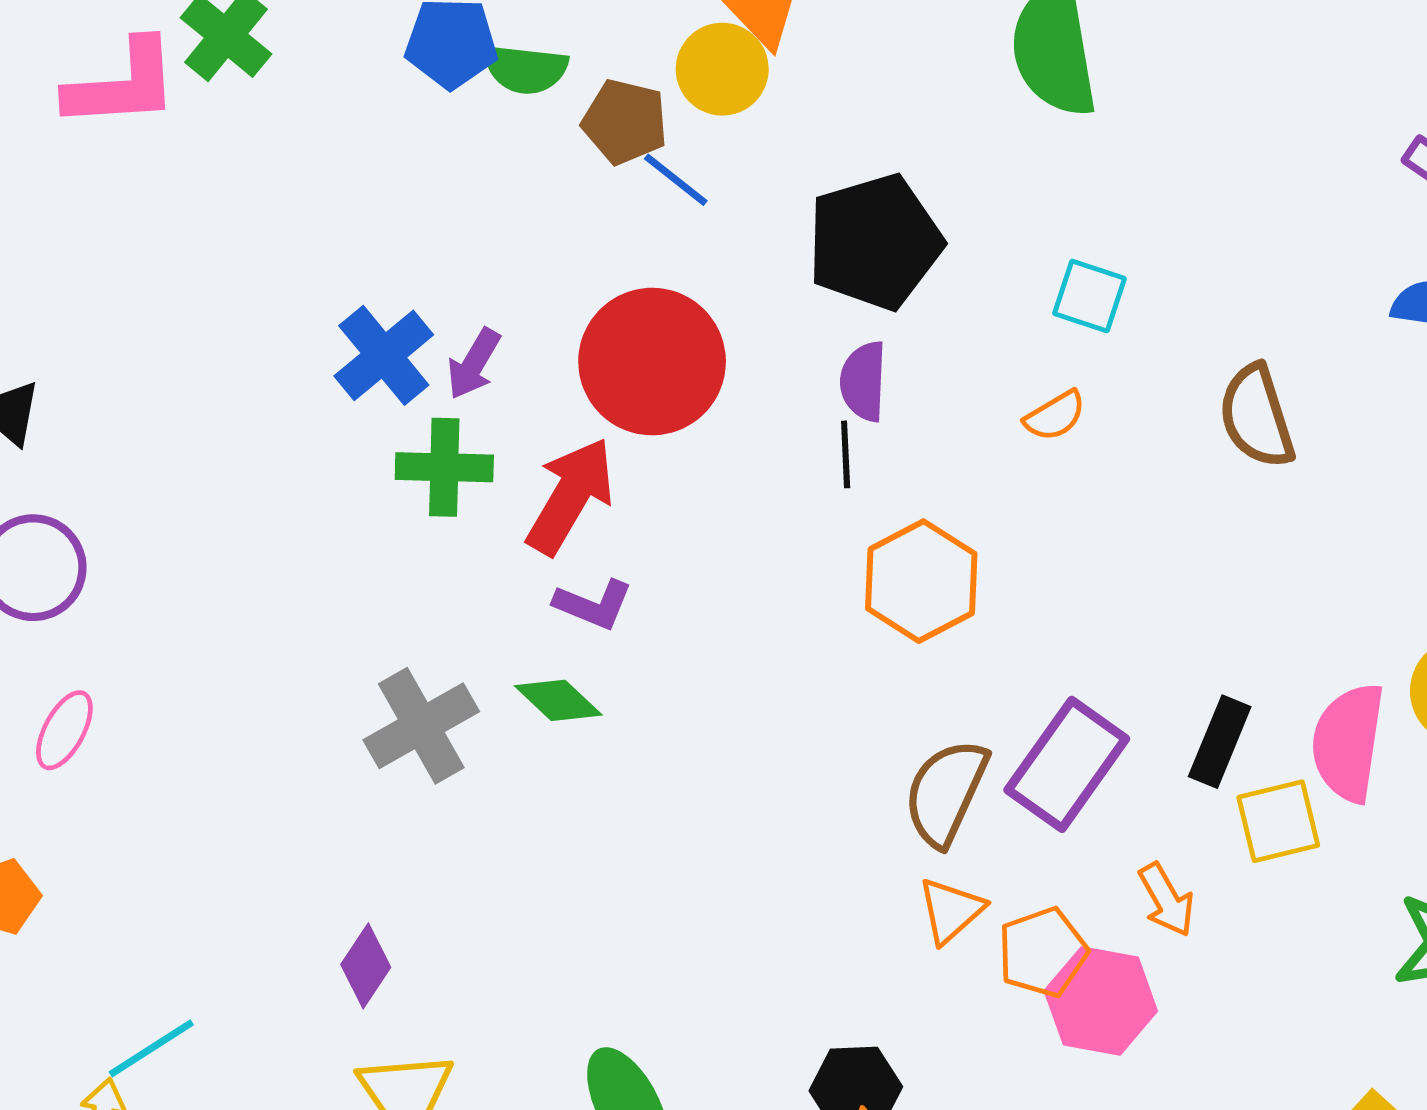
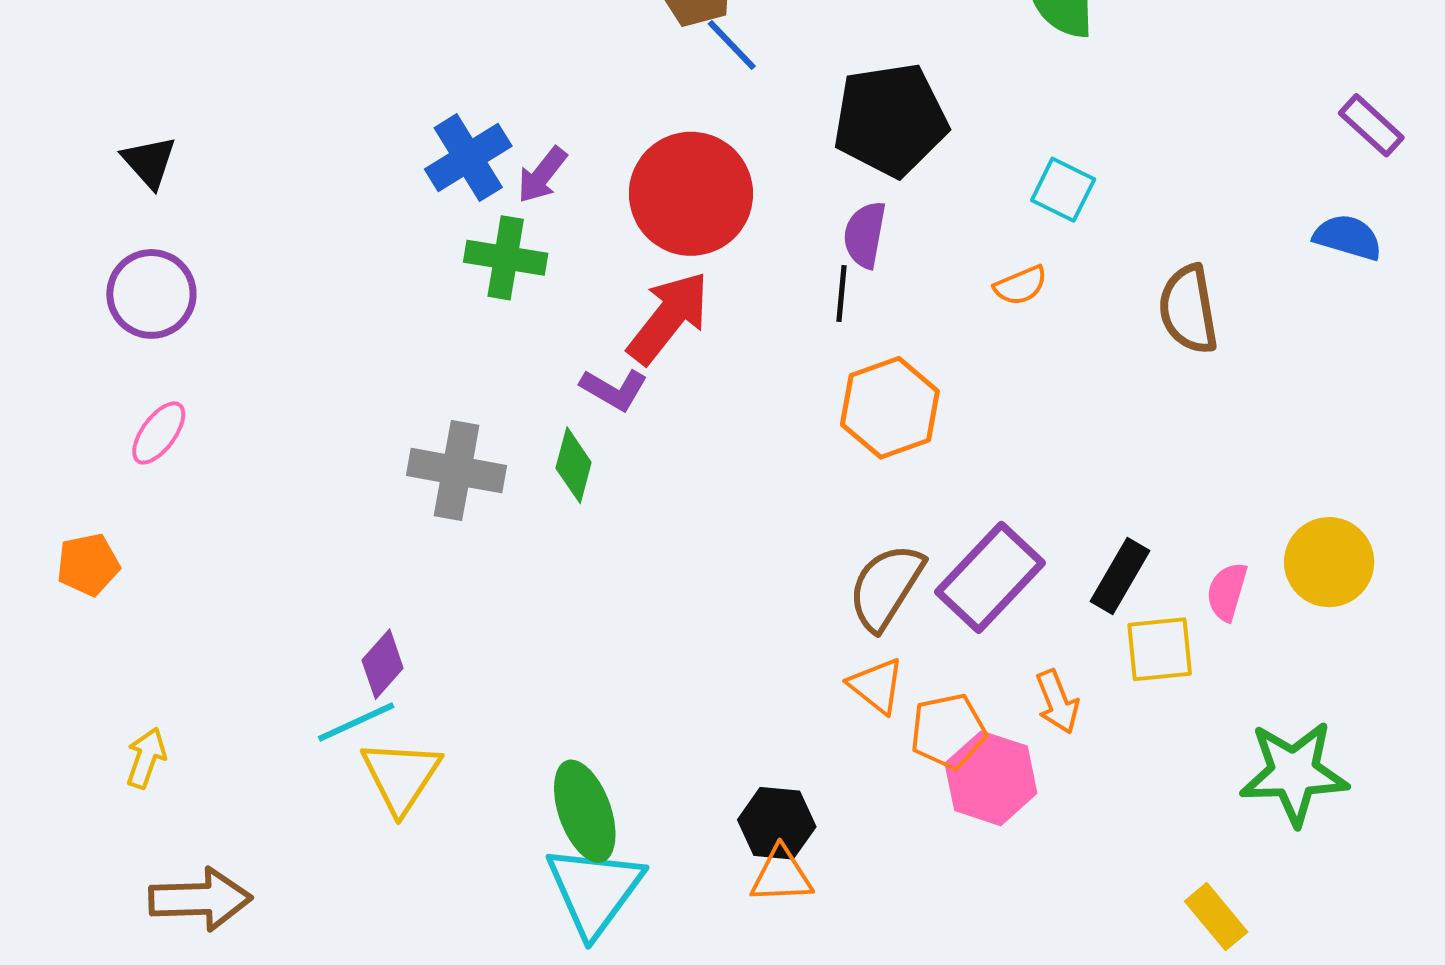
red arrow: (570, 496) -> (668, 318), moved
green diamond: (558, 700) -> (574, 465), turned 54
gray cross: (421, 726) -> (457, 471), turned 32
pink semicircle: (1348, 742) -> (1227, 592), size x0.6
orange triangle: (951, 911) -> (876, 686), turned -48
cyan line: (151, 1048) -> (356, 722), moved

